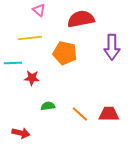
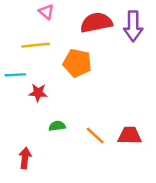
purple arrow: (112, 47) -> (133, 26), moved
red arrow: (21, 133) -> (25, 158), turned -96

